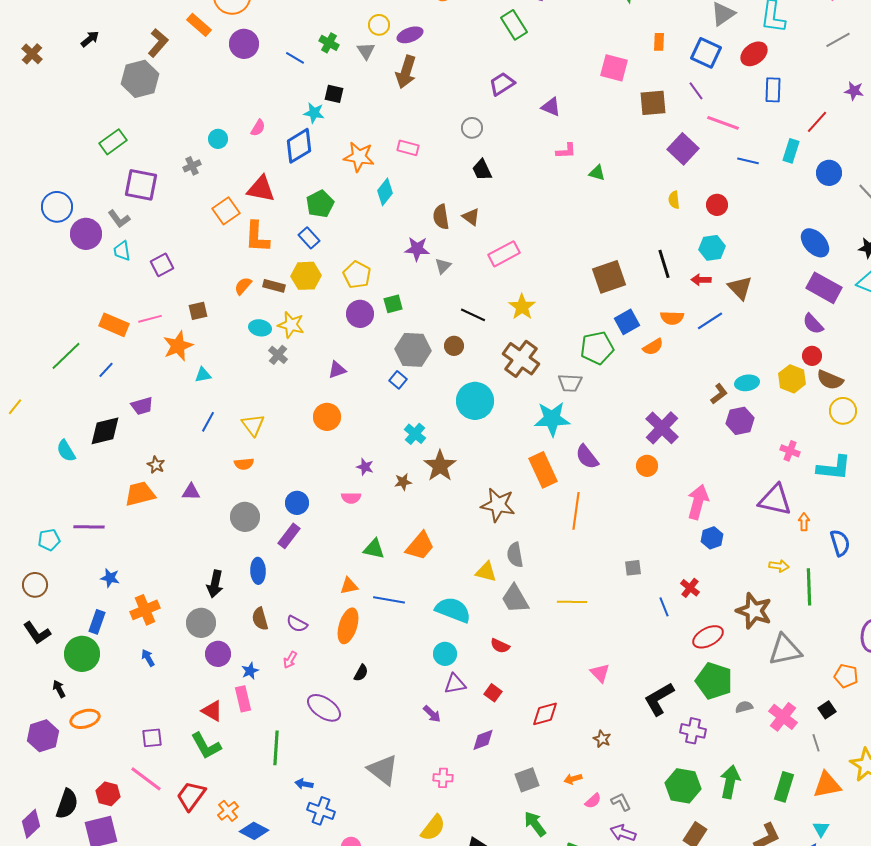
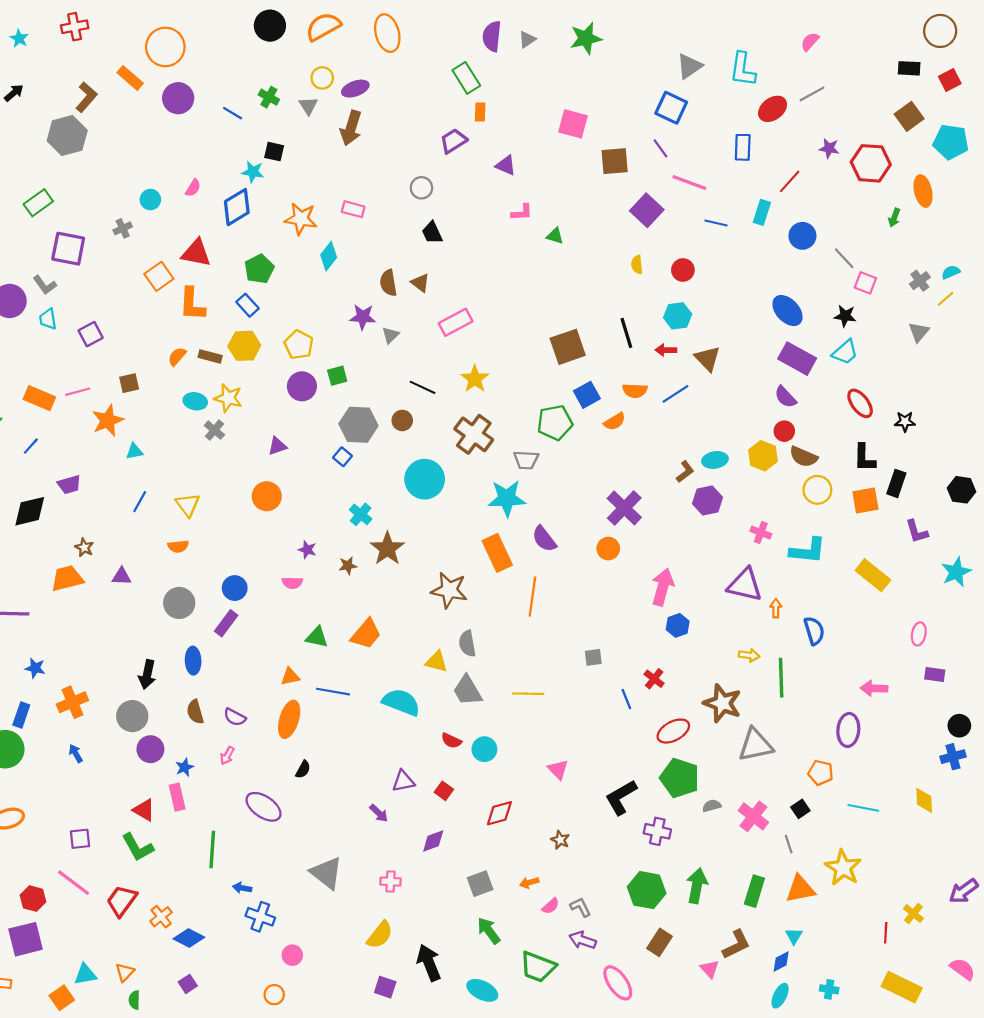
orange rectangle: (659, 42) -> (480, 112), moved
red ellipse: (754, 54) -> (773, 109), moved
cyan circle: (445, 654) -> (484, 749), moved

